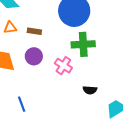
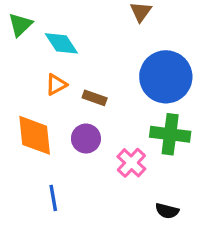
orange triangle: (10, 28) -> (56, 85), turned -32
blue line: (22, 104) -> (53, 198), moved

